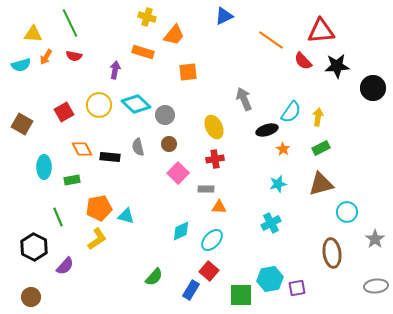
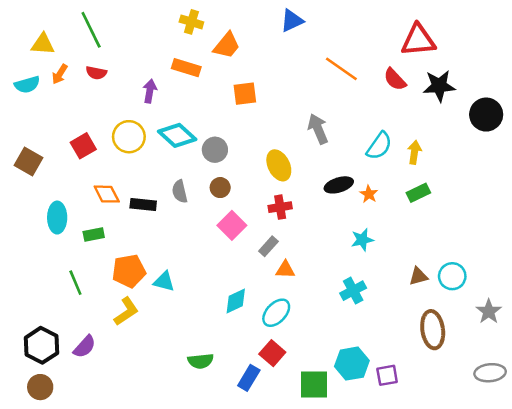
orange line: (271, 40) -> (341, 69), moved
black ellipse: (267, 130) -> (339, 185), moved
brown triangle: (321, 184) -> (418, 276), moved, size x0.6
gray rectangle: (206, 189) -> (268, 246), turned -49
black hexagon: (34, 247) -> (42, 345), moved
green semicircle: (154, 277) -> (201, 361), turned 42

